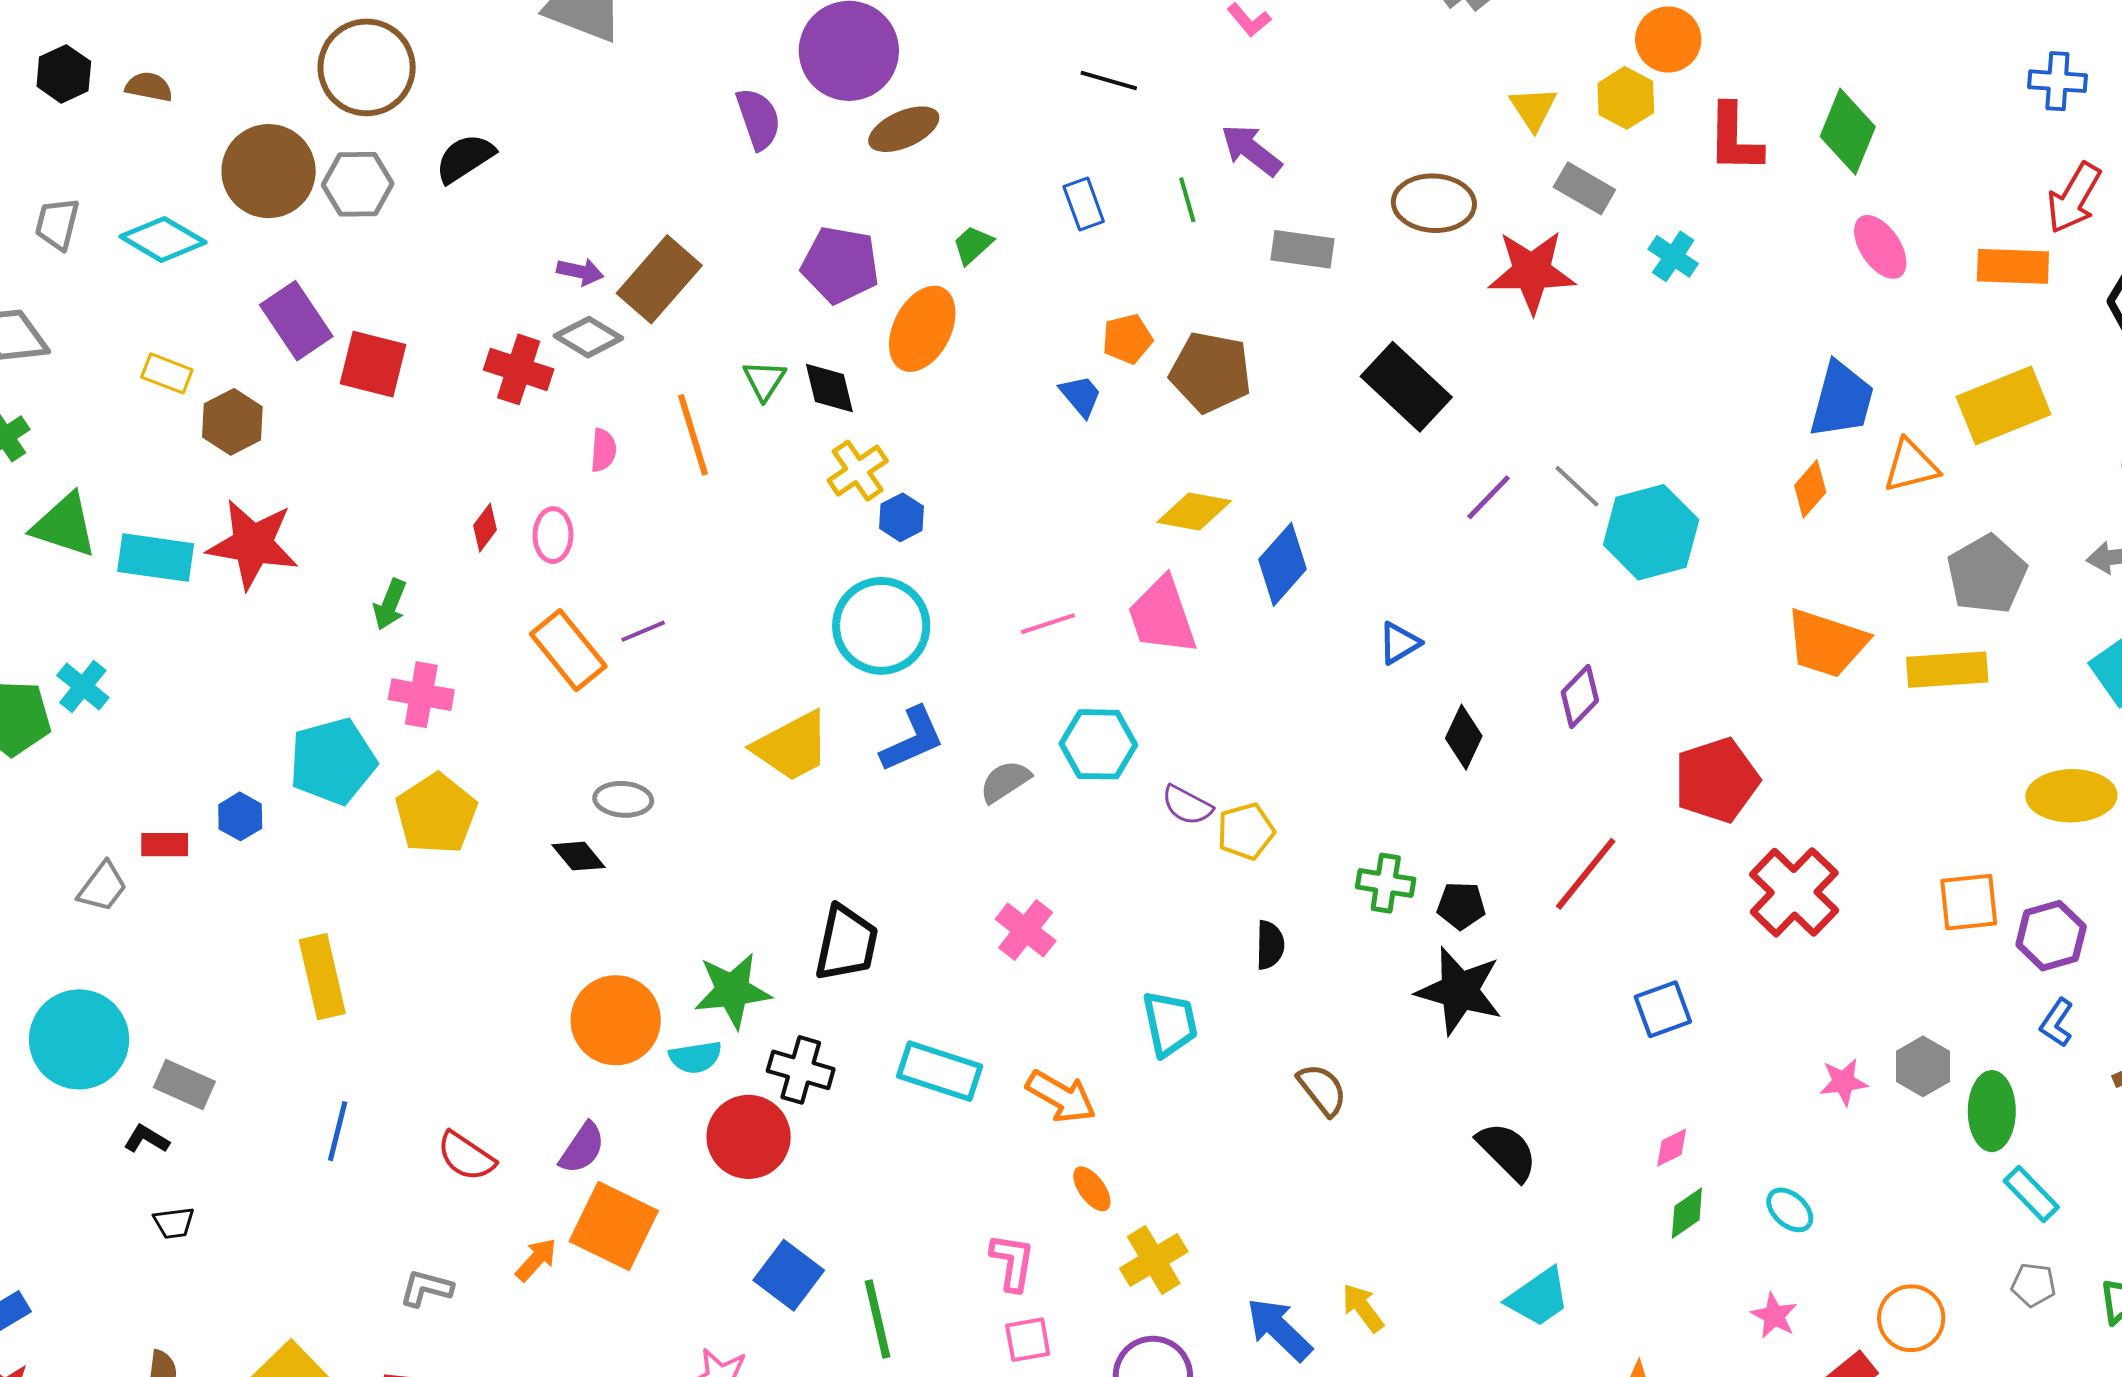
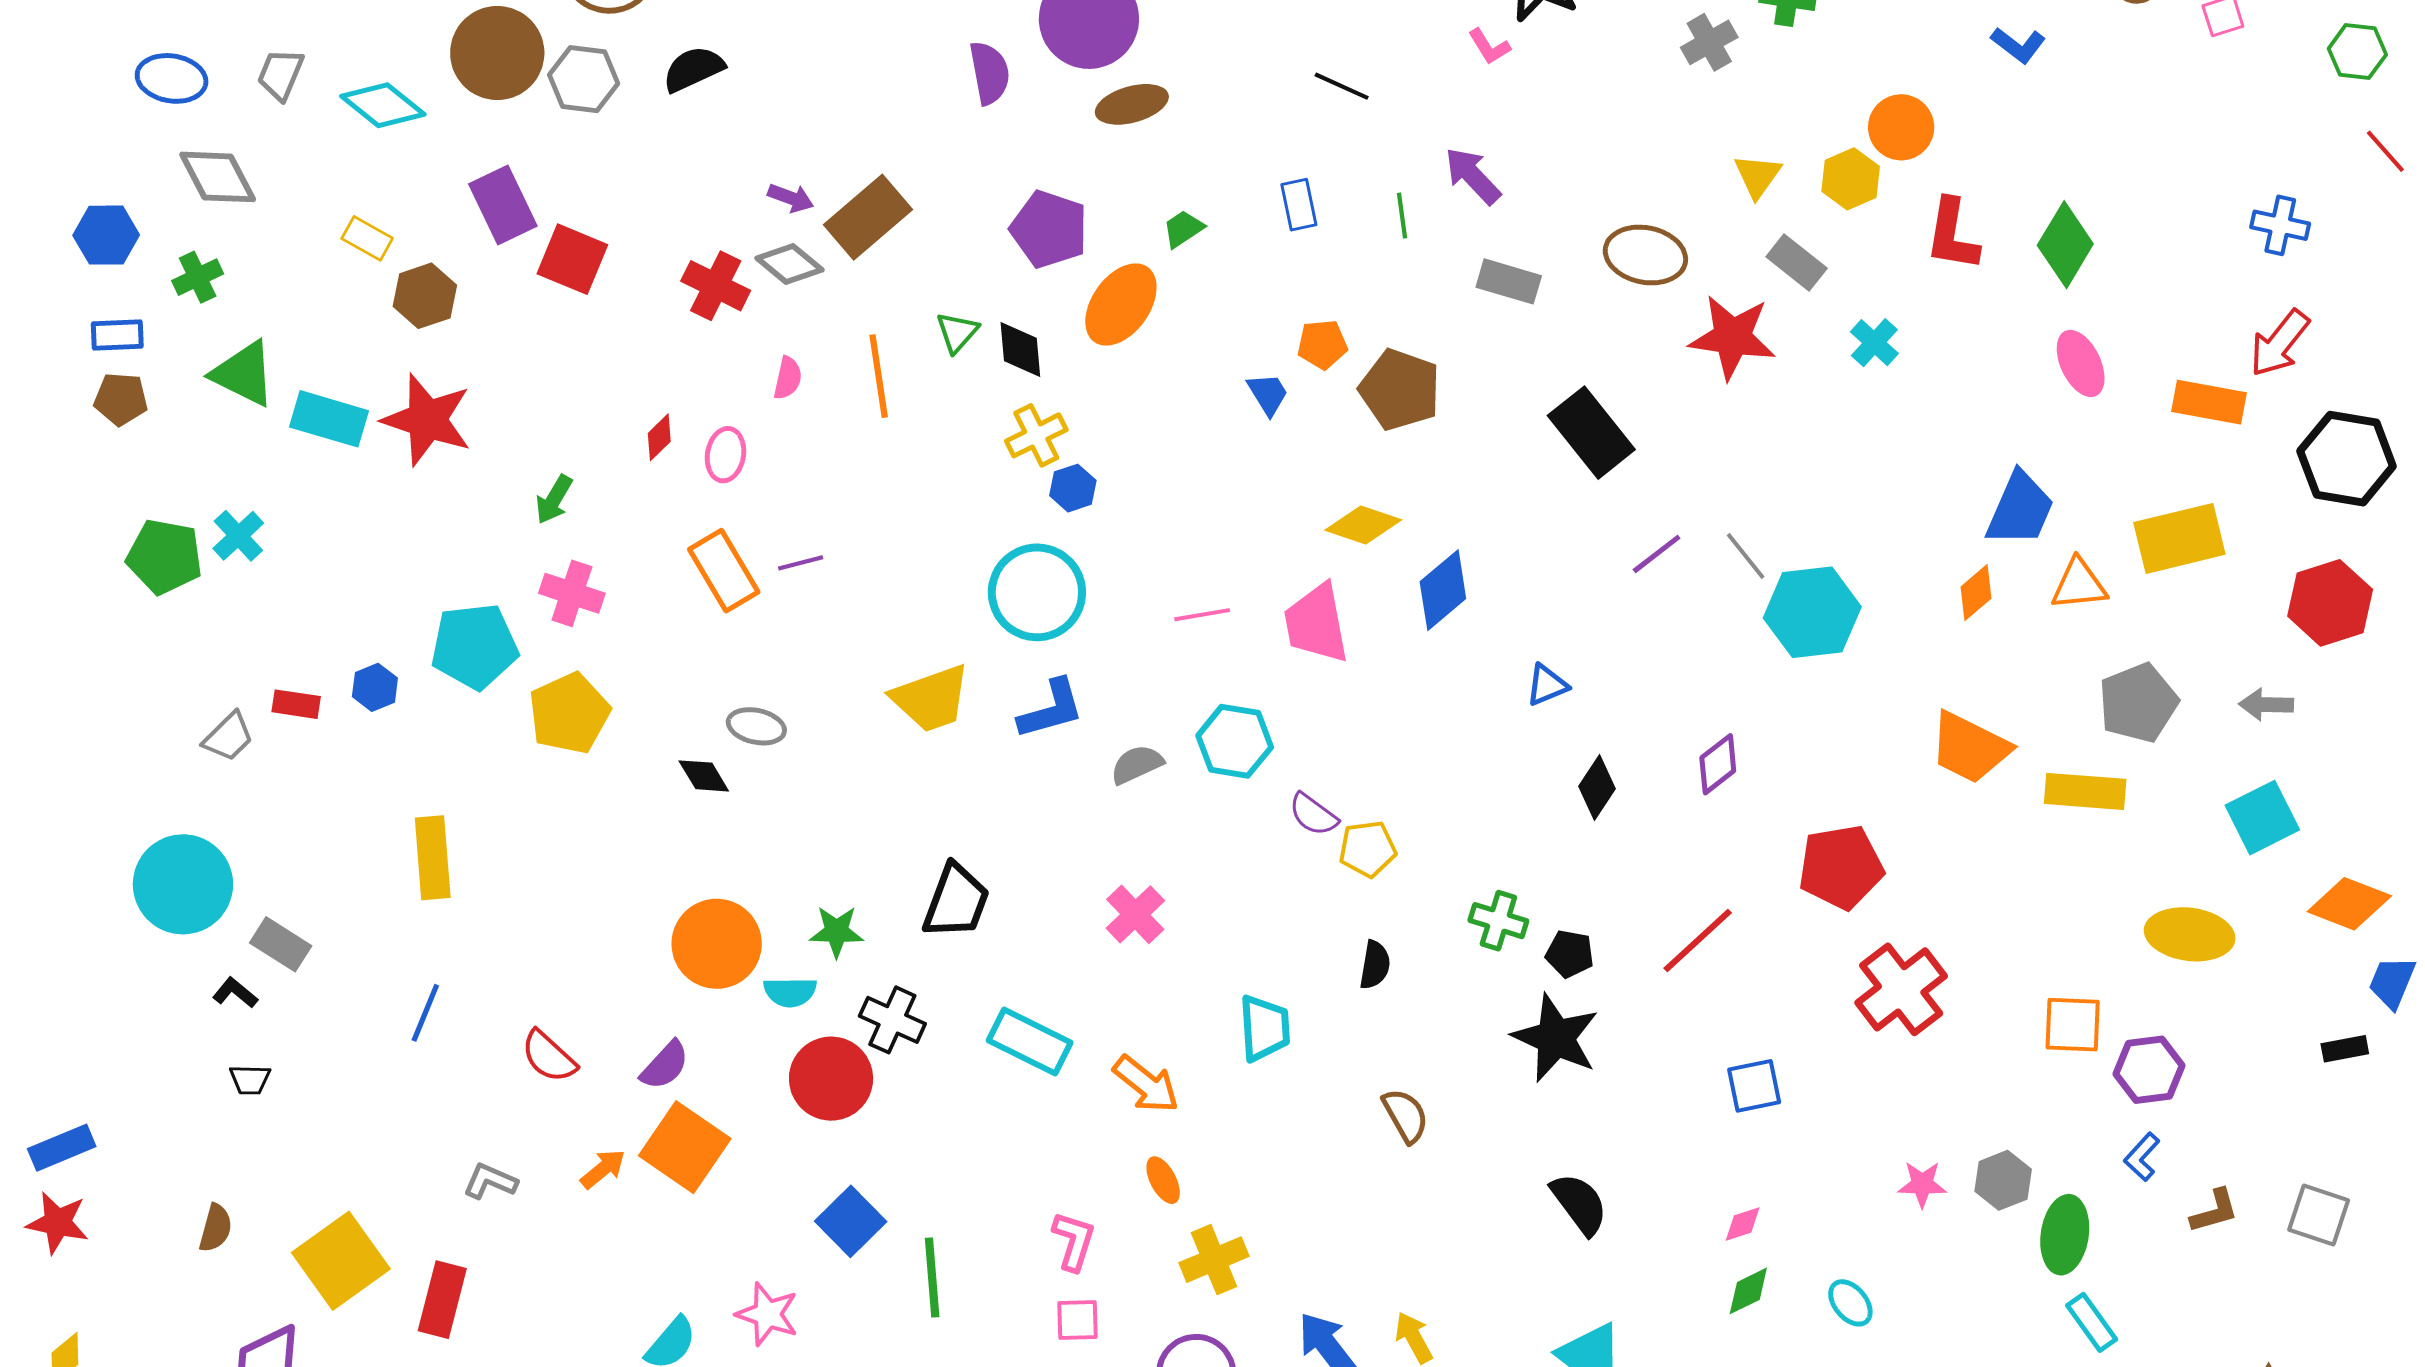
green star: (732, 991) -> (836, 932), size x0.7

